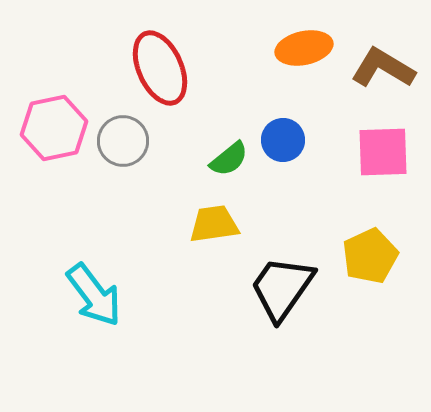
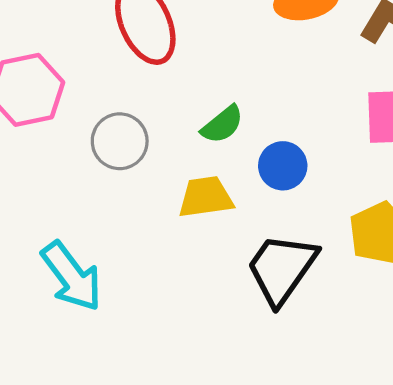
blue circle: (283, 140) -> (283, 166), moved
gray circle: (123, 141) -> (120, 141), moved

